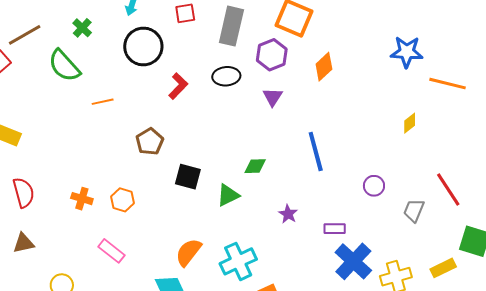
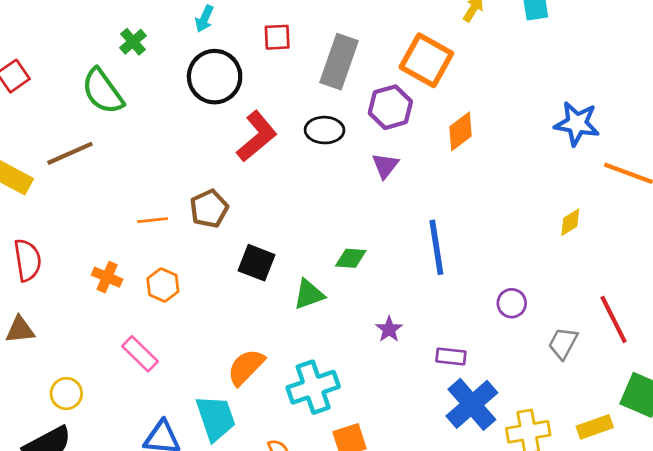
brown line: (25, 35) -> (70, 153), moved
red L-shape: (178, 86) -> (257, 136), size x1.4
orange line: (103, 102) -> (152, 220), moved

